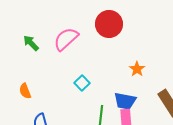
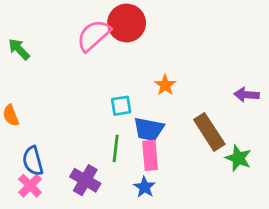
pink semicircle: (66, 39) -> (94, 35), moved
cyan square: (82, 83) -> (121, 106), moved, turned 35

